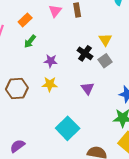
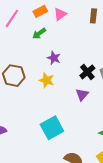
pink triangle: (55, 11) -> (60, 14), moved
black cross: (85, 53) -> (87, 72), moved

